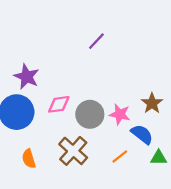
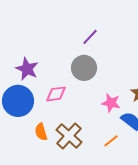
gray circle: (90, 114) -> (84, 68), moved
orange semicircle: (29, 159) -> (41, 132), moved

